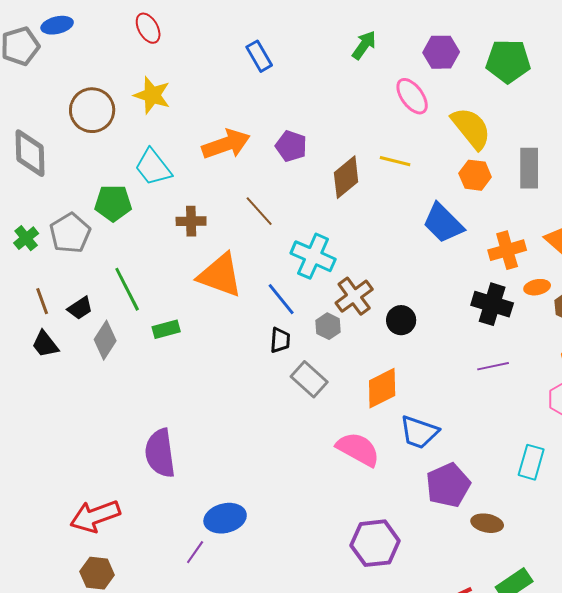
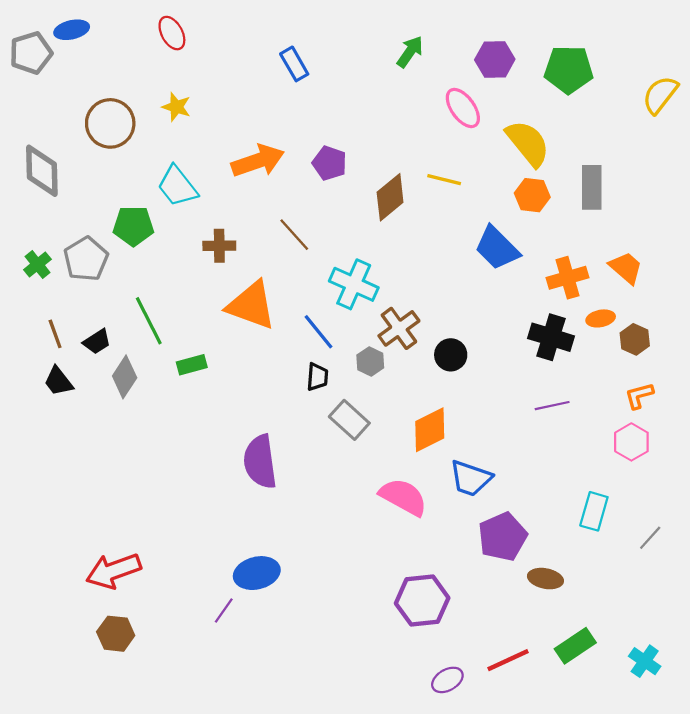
yellow star: (152, 95) -> (176, 107), size x0.7
purple semicircle: (160, 453) -> (260, 462), moved

